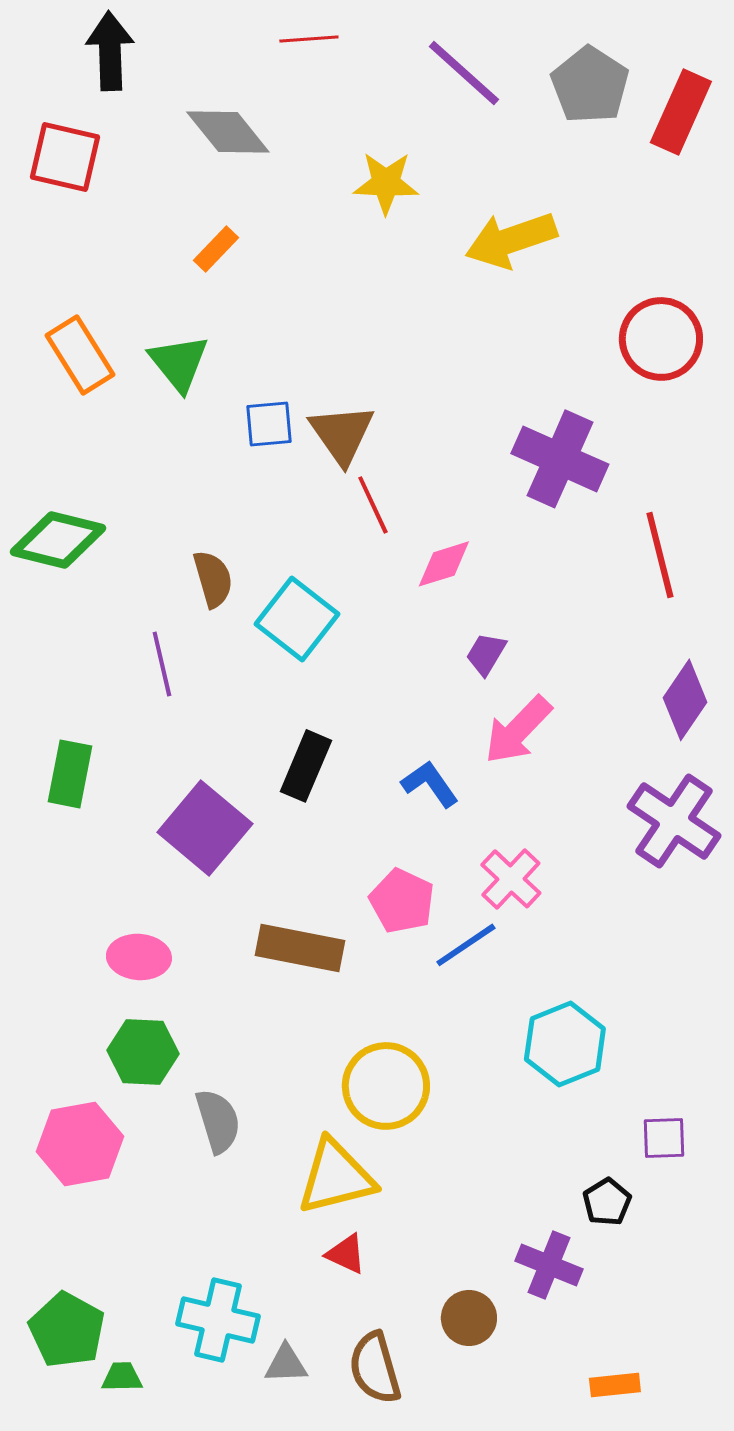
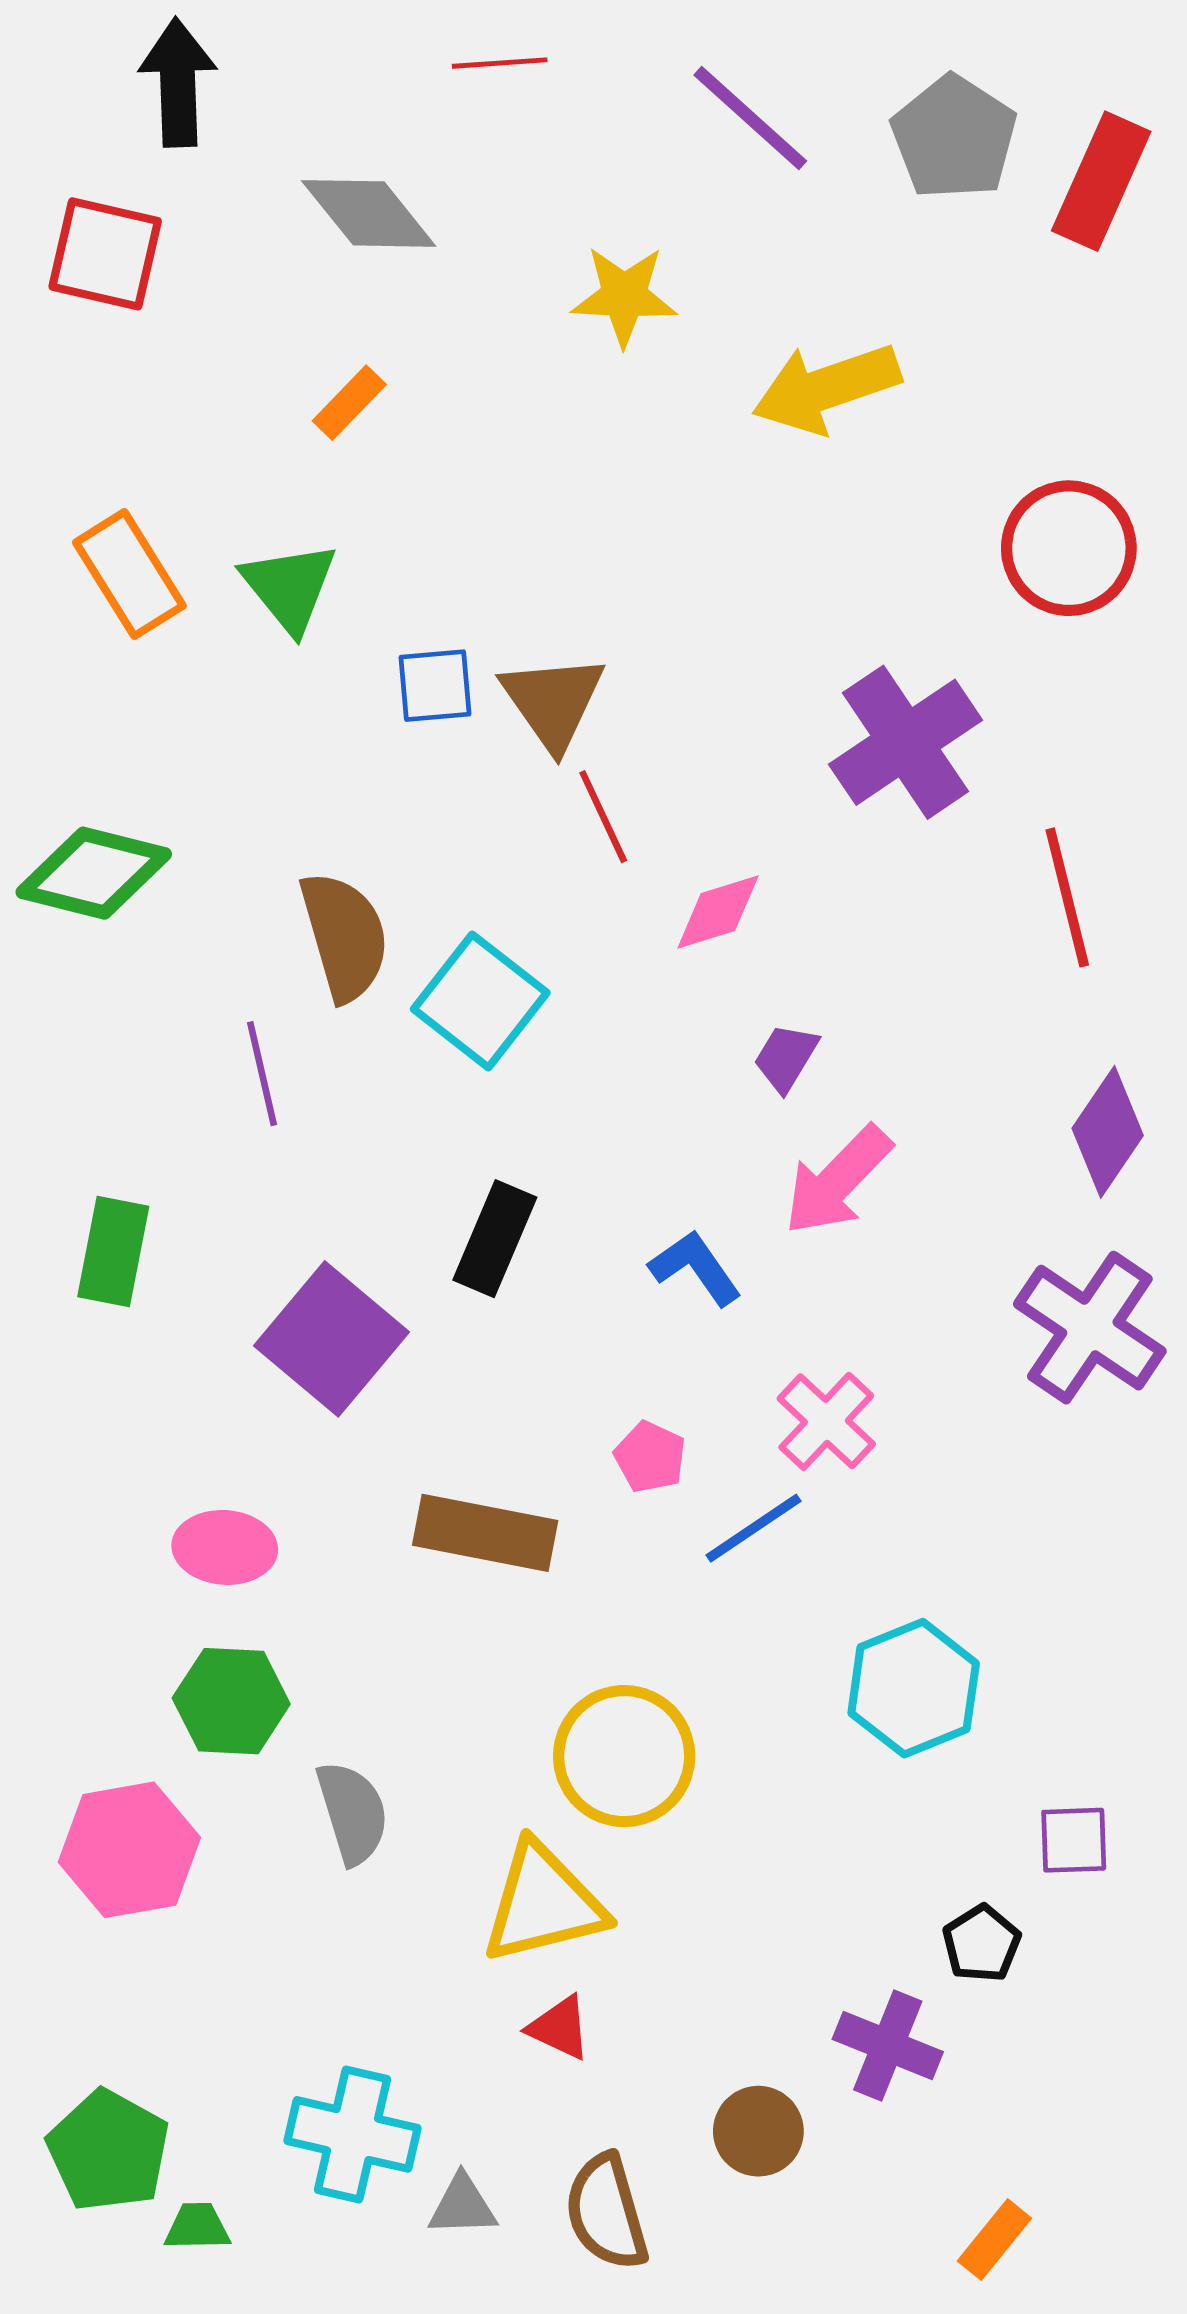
purple cross: (560, 459) -> (906, 742), turned 32
brown semicircle: (213, 579) -> (344, 936), size x1.4
pink pentagon: (402, 901) -> (650, 1457), size x0.7
orange rectangle: (615, 1385) -> (994, 2240), turned -45

